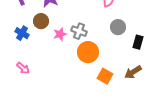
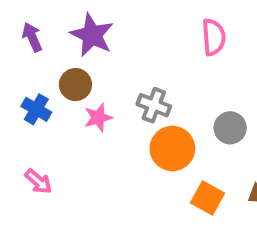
gray circle: (118, 27) -> (230, 128), moved
pink star: (60, 34) -> (98, 118), moved

